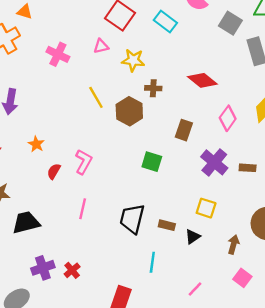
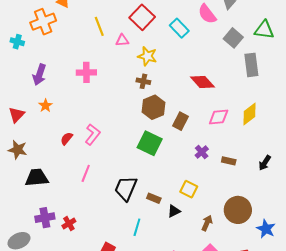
pink cross: (58, 54) -> (86, 72), moved, turned -36
brown cross: (153, 88) -> (143, 81), moved
yellow line: (96, 97) -> (99, 26), moved
brown hexagon: (129, 111) -> (153, 107), moved
pink diamond: (228, 118) -> (219, 117), turned 40
orange star: (36, 144) -> (45, 106), moved
green square: (152, 162) -> (150, 143), size x1.4
purple cross: (214, 162) -> (202, 152), size x0.6

